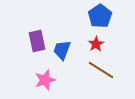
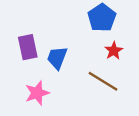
red star: (96, 44) -> (114, 51), moved

